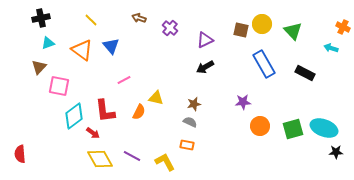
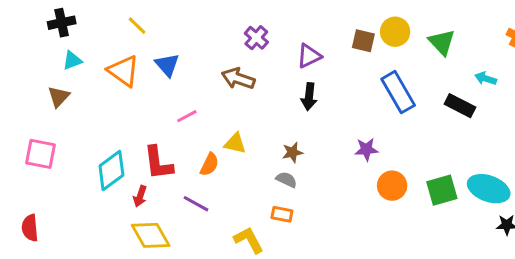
brown arrow: (139, 18) -> (238, 78), moved, size x1.5
cyan arrow: (331, 48) -> (486, 78), moved
black arrow: (205, 67) -> (309, 97), turned -54
pink square: (59, 86) -> (40, 154), moved
red arrow: (93, 133) -> (140, 196), turned 72
purple line: (132, 156) -> (196, 204), moved

